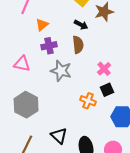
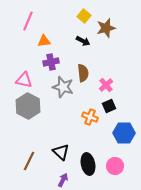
orange triangle: (42, 25) -> (44, 41), turned 32
brown semicircle: (78, 45) -> (83, 73), moved
gray hexagon: (26, 105) -> (28, 106), moved

